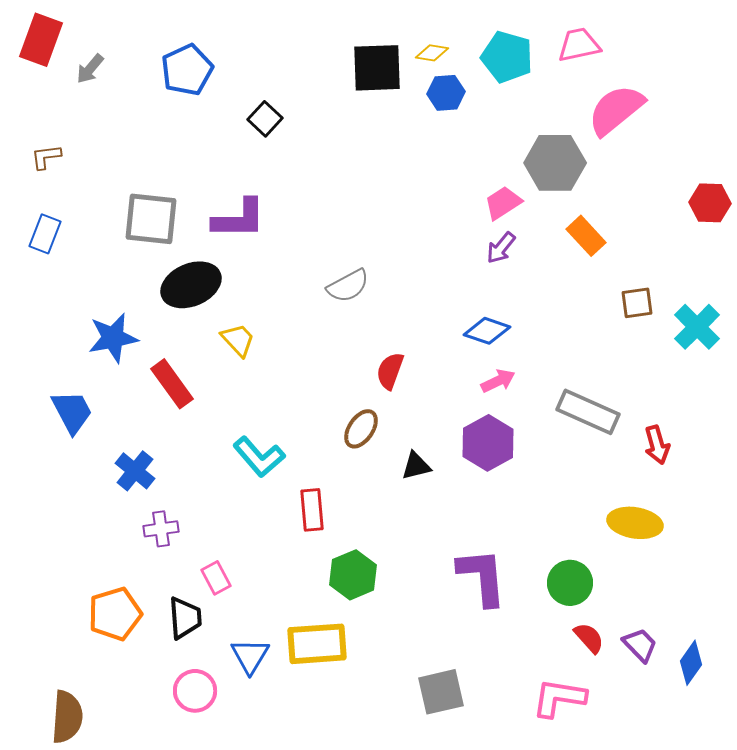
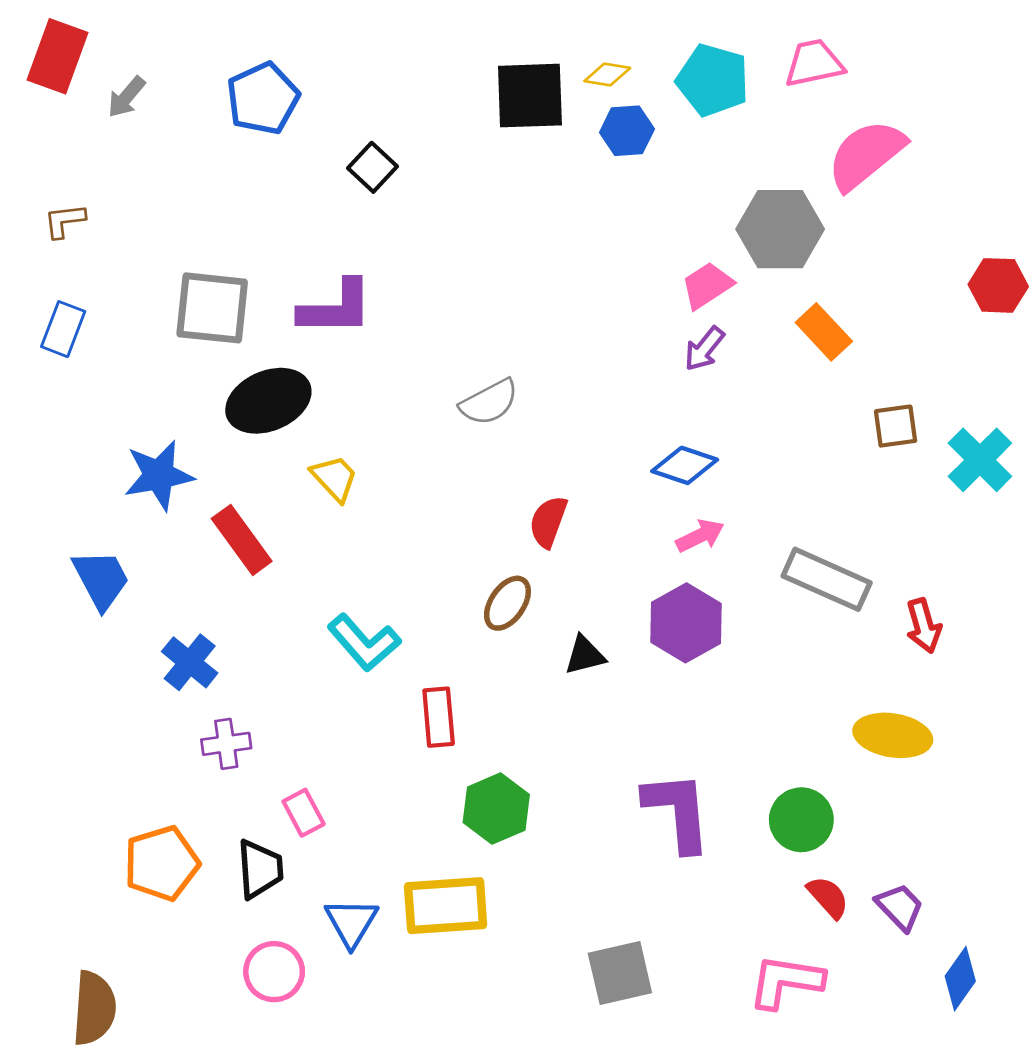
blue diamond: (691, 663) -> (960, 979), moved

